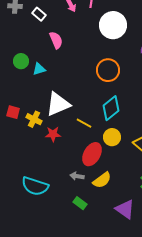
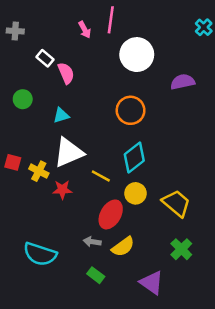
white rectangle: (39, 14) -> (45, 58), moved
cyan triangle: (39, 69) -> (61, 115), moved

